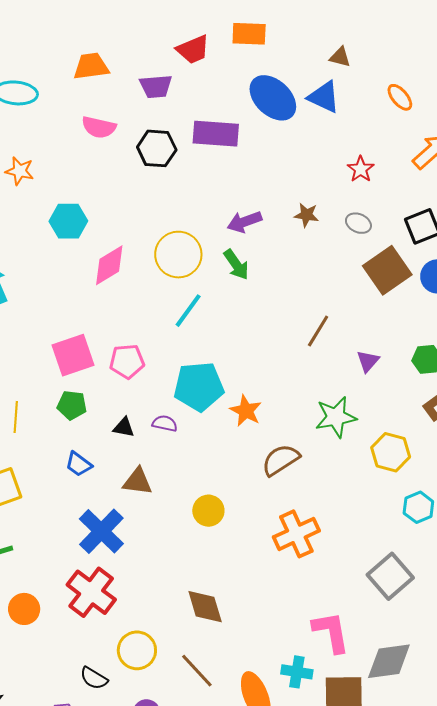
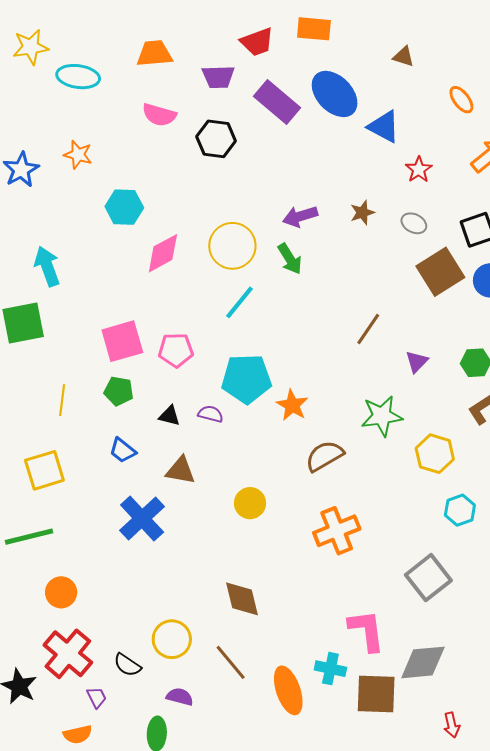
blue triangle: (324, 97) -> (384, 127), moved
purple rectangle: (216, 134) -> (277, 102), moved, turned 33
brown star: (306, 215) -> (362, 213), turned -30
red cross: (91, 592) -> (68, 654), moved

